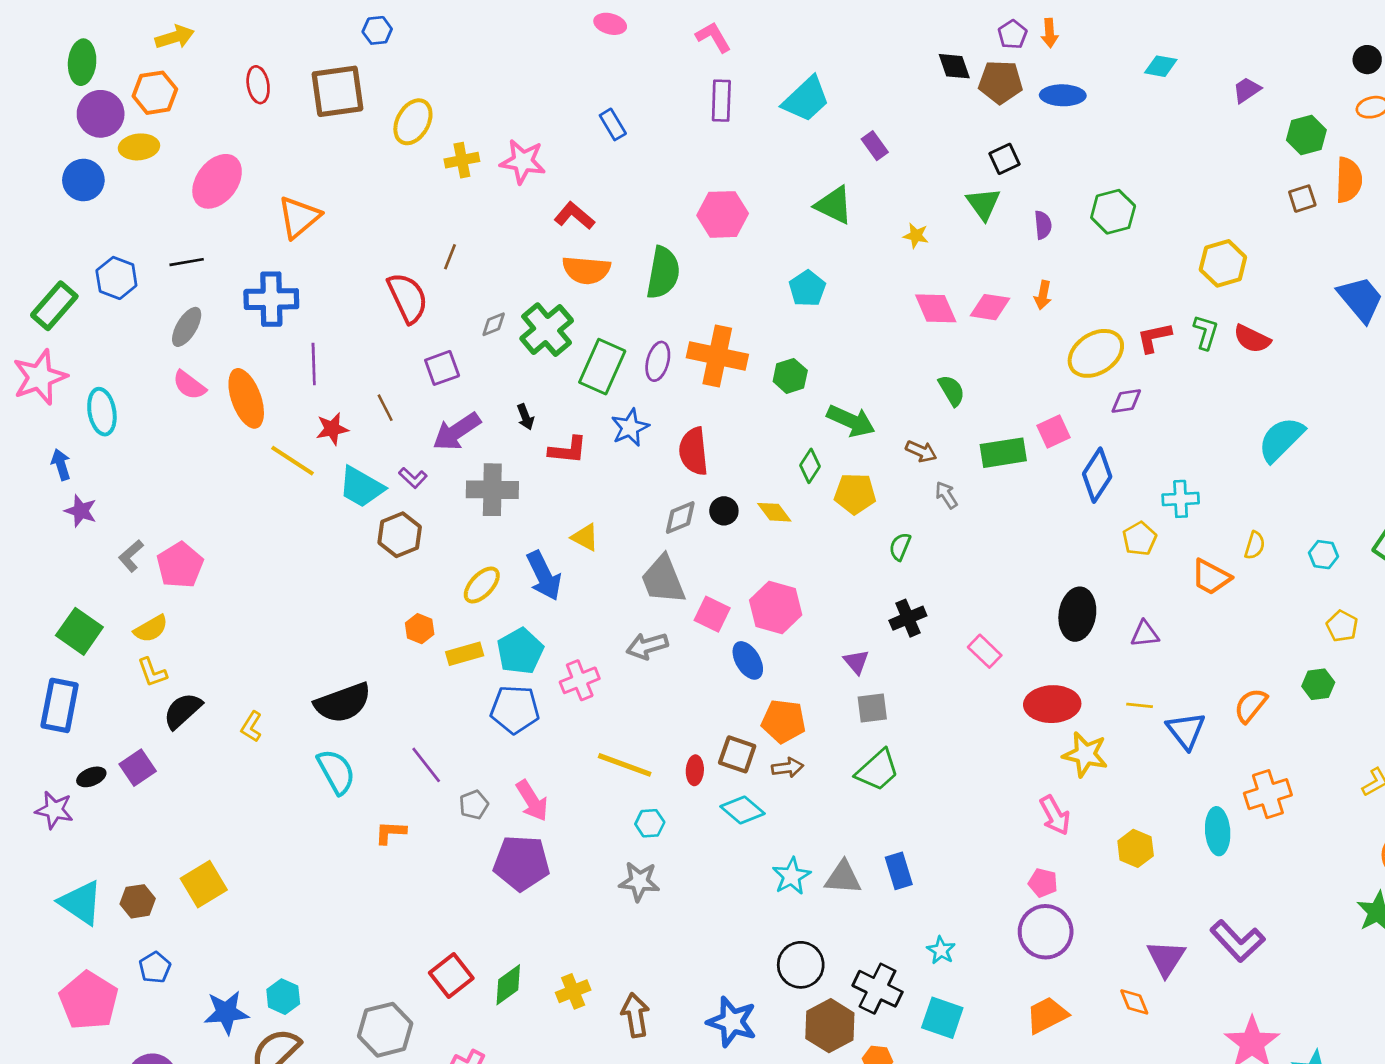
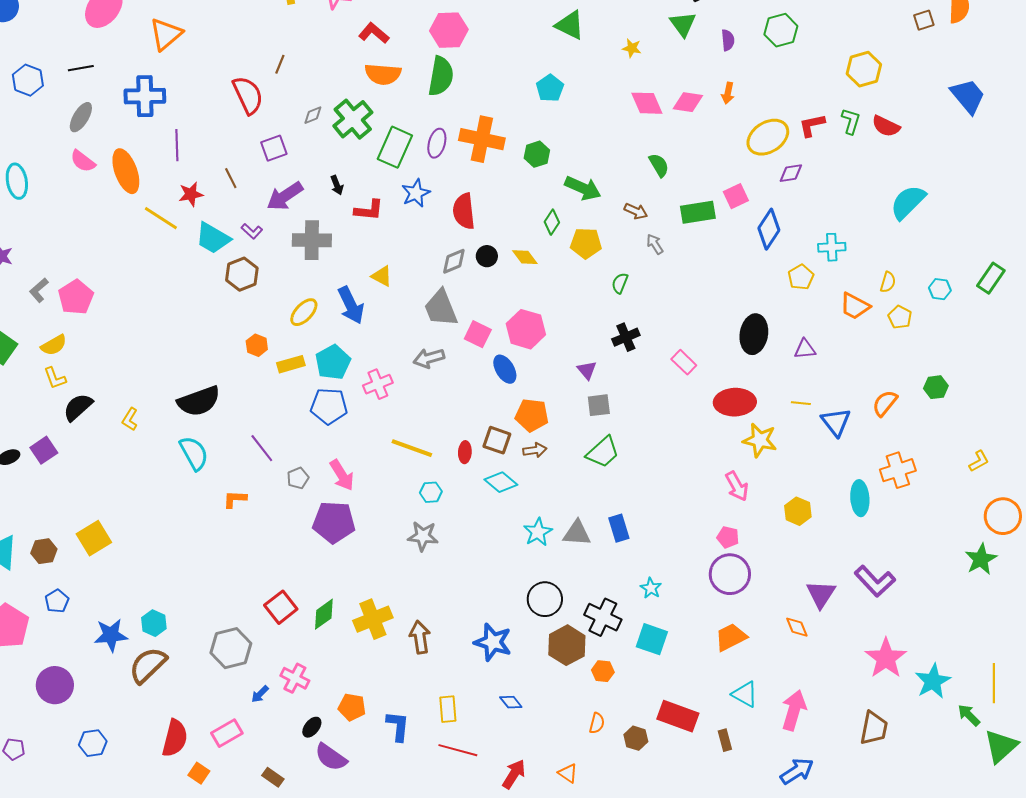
pink hexagon: (723, 214) -> (449, 30), moved
yellow pentagon: (1342, 626) -> (900, 317), moved
yellow cross: (573, 991) -> (373, 619), size x1.5

